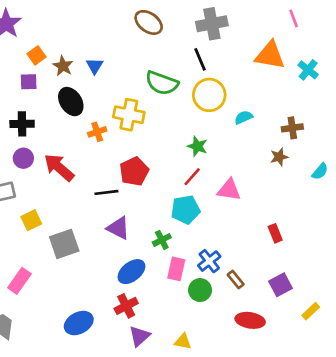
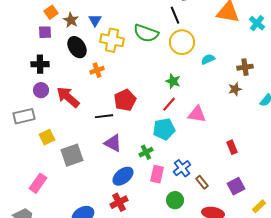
yellow cross: (129, 115) -> (112, 40), moved
green circle: (200, 290) -> (175, 200), moved

